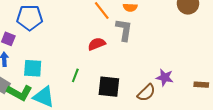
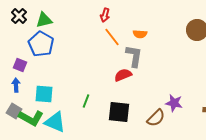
blue pentagon: (30, 18) -> (41, 44), turned 30
red semicircle: (97, 44) -> (123, 75), moved

